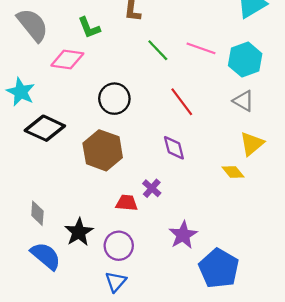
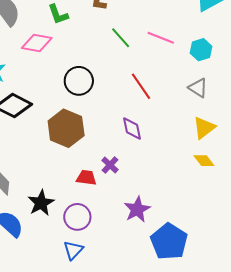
cyan hexagon: (245, 60) -> (201, 50), size x0.7
yellow diamond: (233, 172) -> (204, 161), moved

